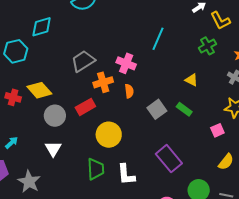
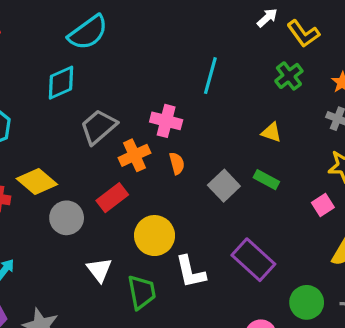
cyan diamond: (42, 27) -> (61, 83), moved
white triangle: (53, 149) -> (99, 270), moved
white L-shape: (126, 175) -> (190, 272), moved

